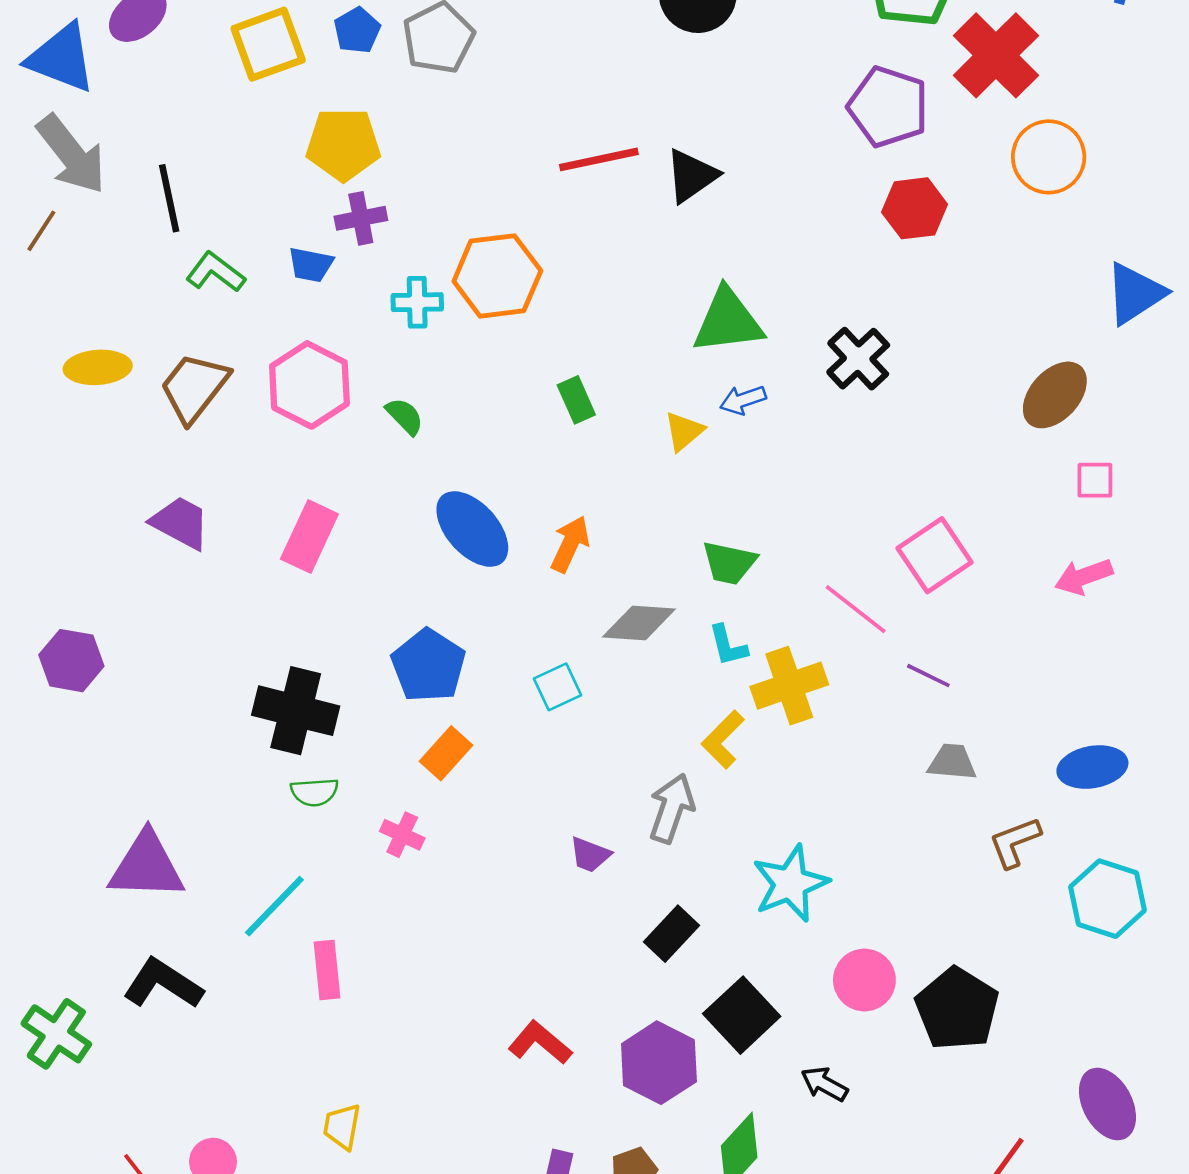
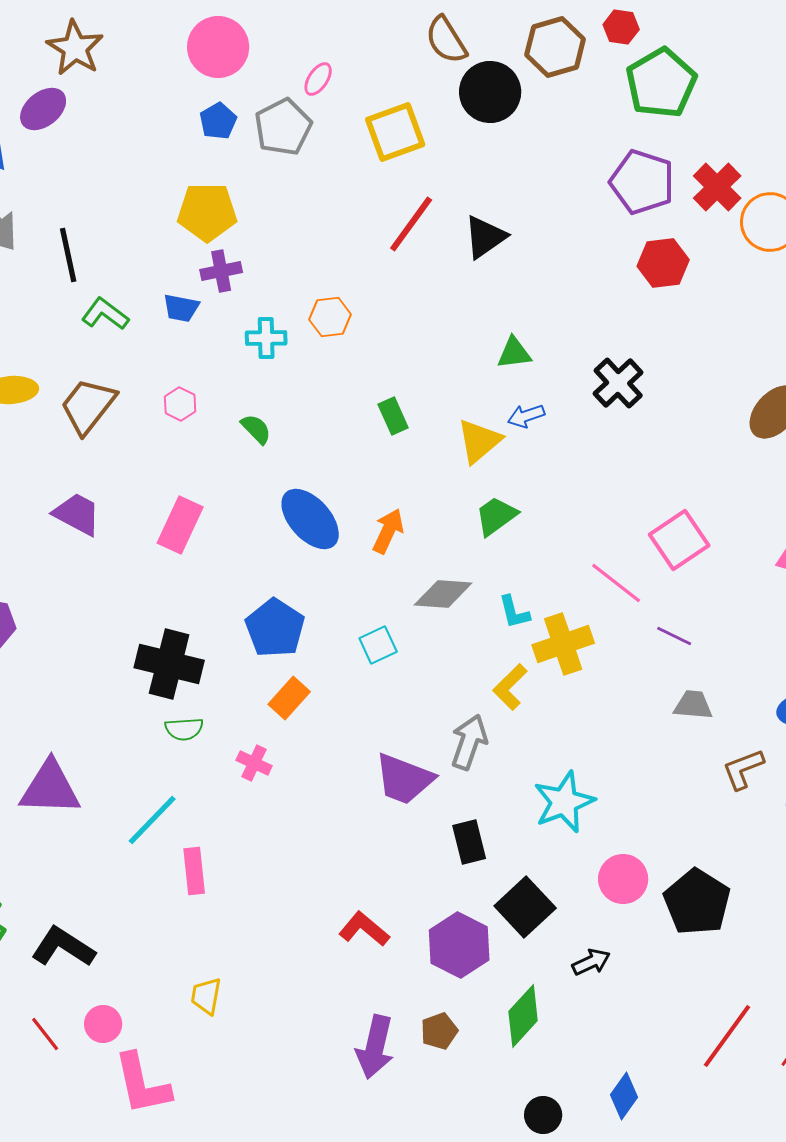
yellow square: (268, 44) -> (395, 132), moved
red cross: (996, 55) -> (717, 187), moved, size x0.7
red line: (599, 159) -> (411, 224), turned -42
orange hexagon: (497, 276) -> (330, 317), size x0.6
green triangle: (728, 321) -> (514, 353), size x0.6
pink hexagon: (309, 385) -> (180, 404), size x0.5
yellow triangle: (684, 431) -> (479, 441), size x1.4
green trapezoid: (729, 563) -> (496, 516), moved, turned 132
purple trapezoid: (590, 855) -> (404, 779), size x1.8
black rectangle: (671, 934) -> (469, 842), turned -57
black L-shape: (163, 984) -> (63, 947), moved
black arrow: (824, 1084) -> (591, 962), turned 126

